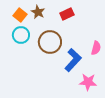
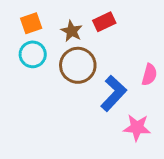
brown star: (38, 12) -> (72, 31), moved
orange square: (20, 15) -> (31, 23), turned 32

